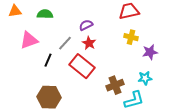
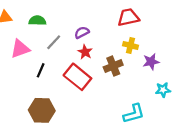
gray line: (65, 43) -> (54, 42), moved
cyan star: (145, 78) -> (163, 90), moved
brown cross: (115, 85) -> (113, 66), moved

